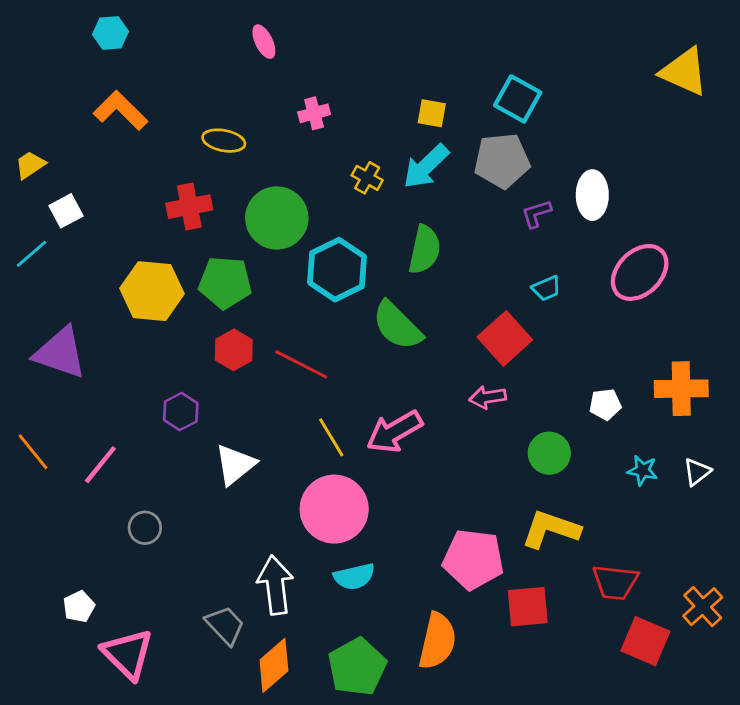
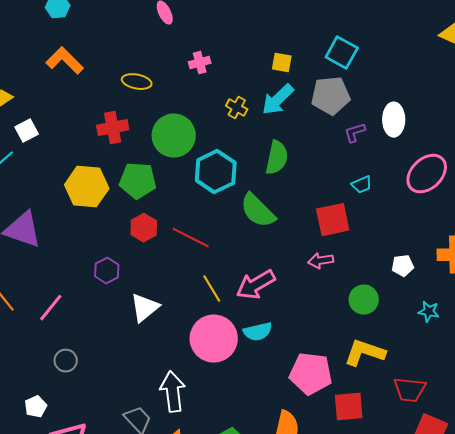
red square: (505, 338) -> (333, 220), turned 30
gray circle: (145, 528) -> (66, 361), moved
cyan semicircle: (354, 577) -> (258, 332), moved

